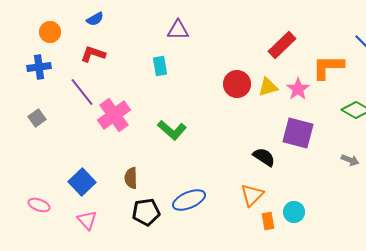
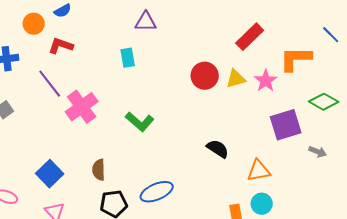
orange circle: (50, 32) -> (34, 24), moved
purple square: (298, 133) -> (286, 125), moved, turned -32
black semicircle: (264, 157) -> (218, 149), moved
orange triangle: (252, 195) -> (259, 171), moved, turned 35

